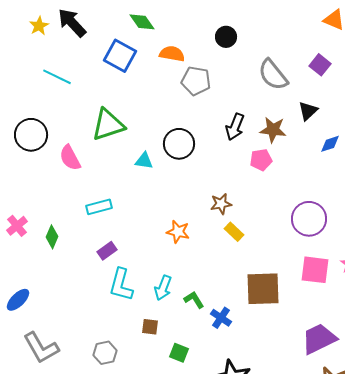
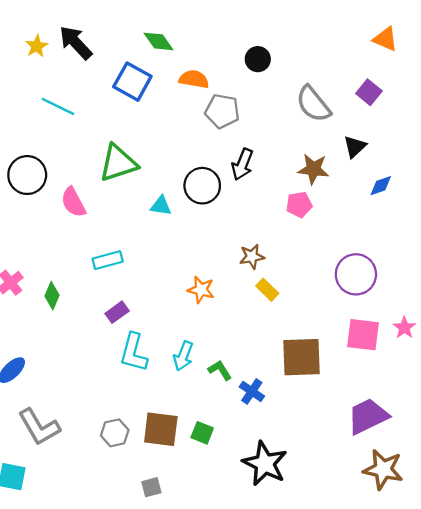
black arrow: (235, 127) -> (242, 164), moved
brown square: (150, 327) -> (161, 429), moved, size x1.8

